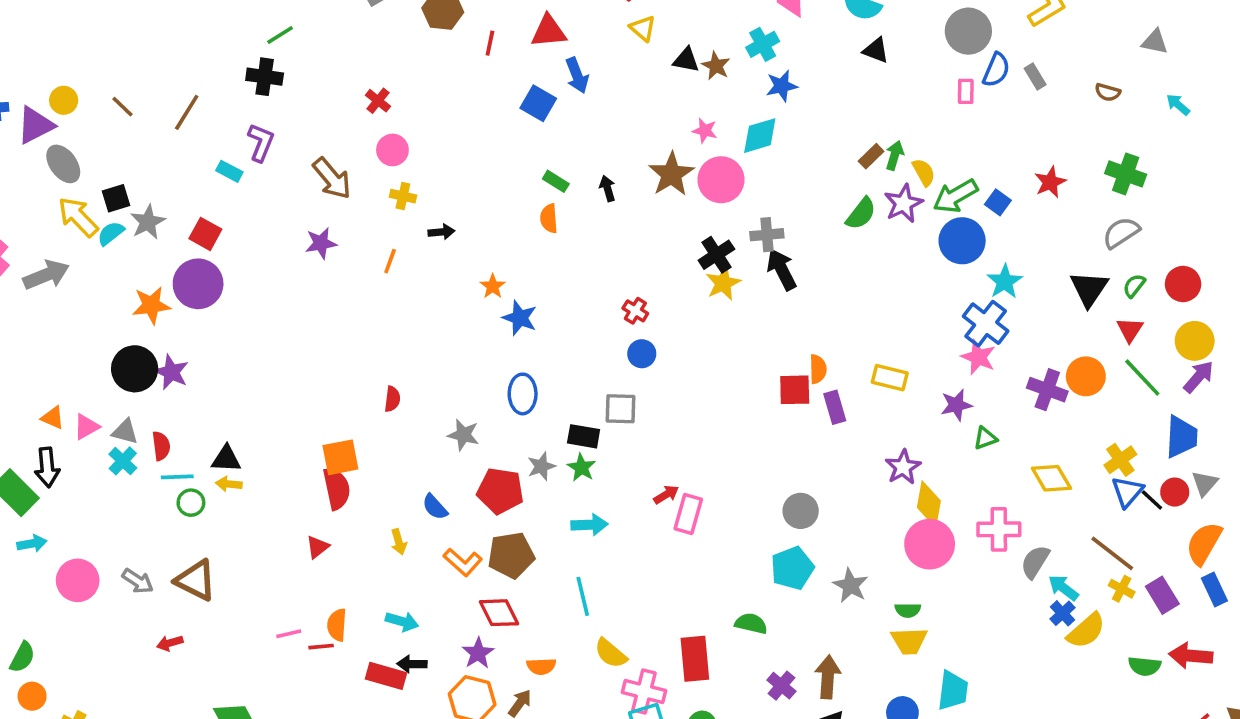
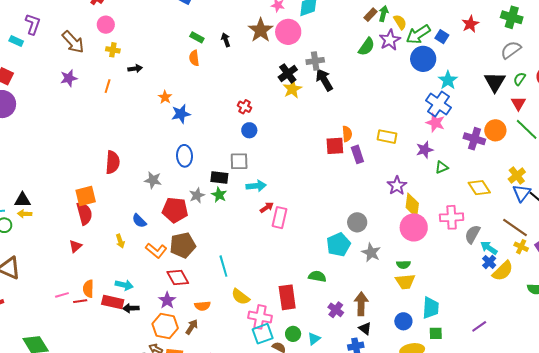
blue star: (520, 318) -> (181, 114), turned -30
red semicircle: (392, 399) -> (113, 162), size x1.6
gray circle: (801, 511) -> (357, 222), moved
cyan arrow: (589, 525) -> (256, 186), moved
red rectangle: (386, 676) -> (113, 302), moved

